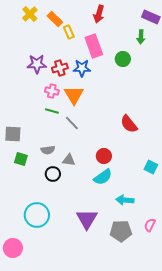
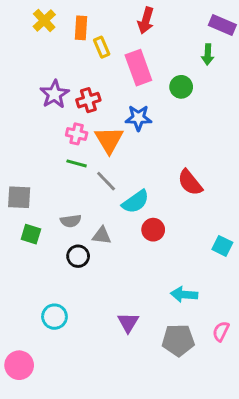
orange rectangle: (55, 19) -> (81, 28), turned 49
purple star: (37, 64) -> (54, 94), turned -30
blue star: (82, 68) -> (138, 118), moved
cyan semicircle: (103, 177) -> (135, 202), moved
cyan circle: (37, 215) -> (54, 317), size x0.7
purple triangle: (87, 219) -> (128, 322), size x0.7

